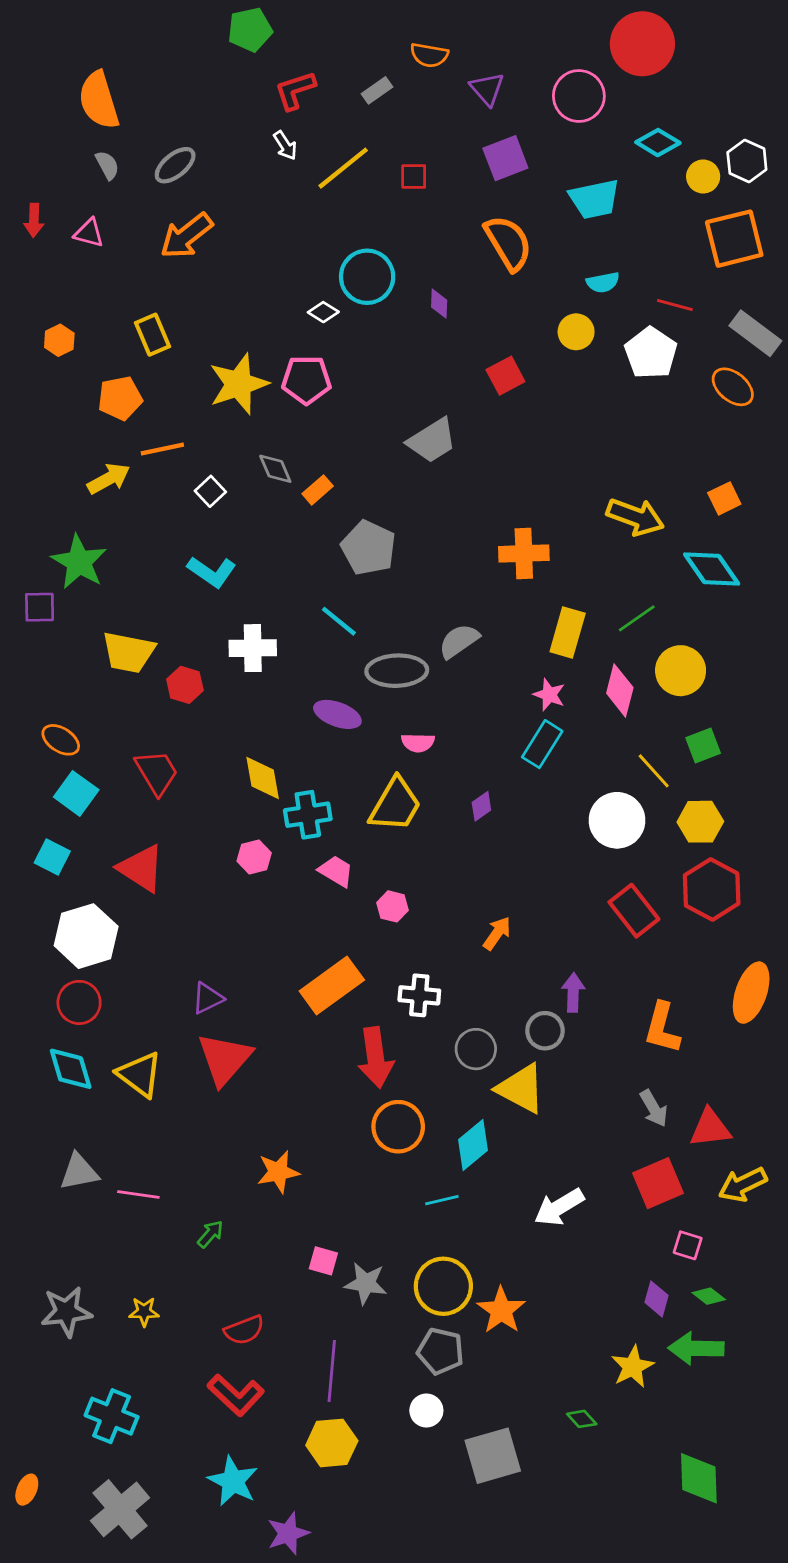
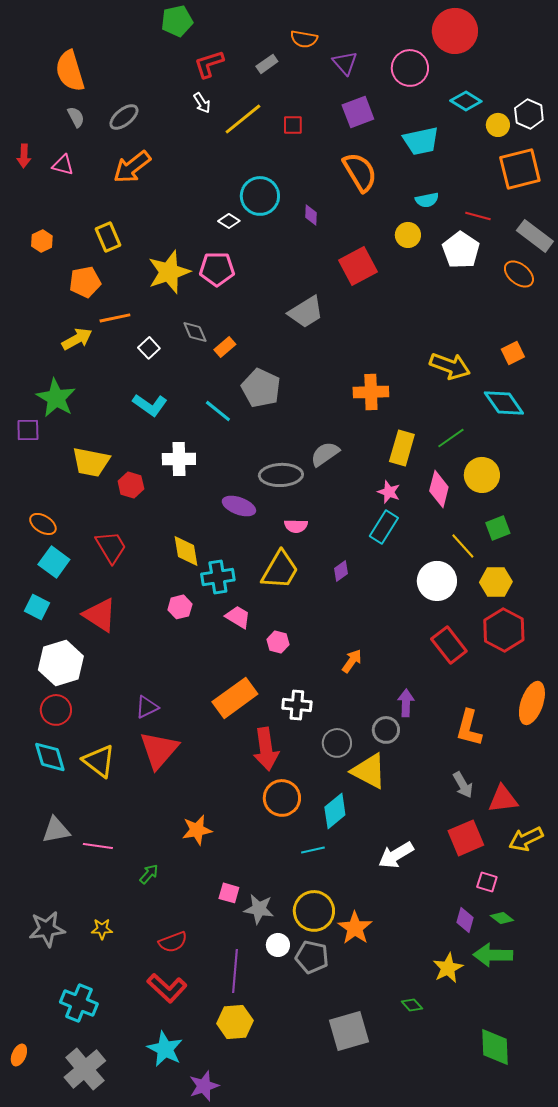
red square: (505, 376) -> (358, 266), size x1.4
cyan line: (339, 621) -> (218, 411), moved
white circle: (426, 1410) -> (278, 945), moved

